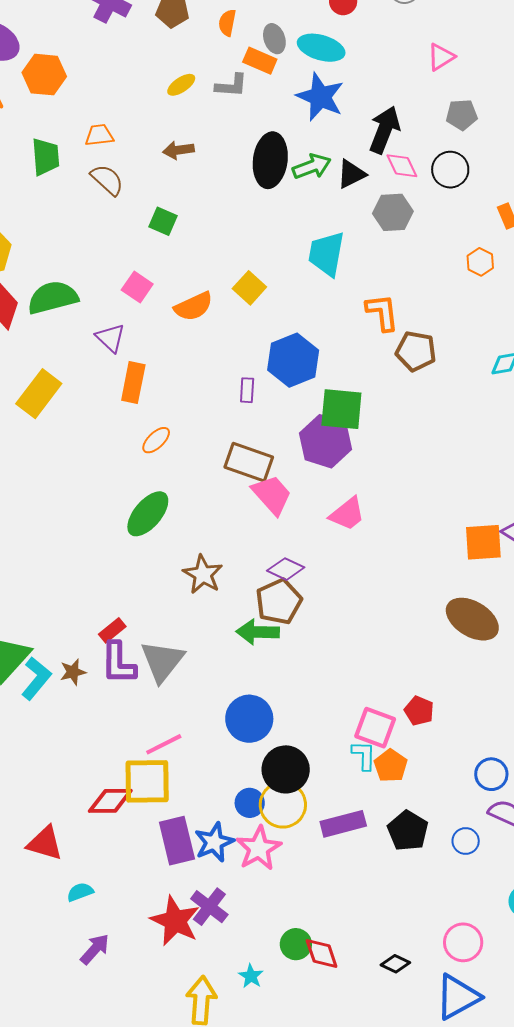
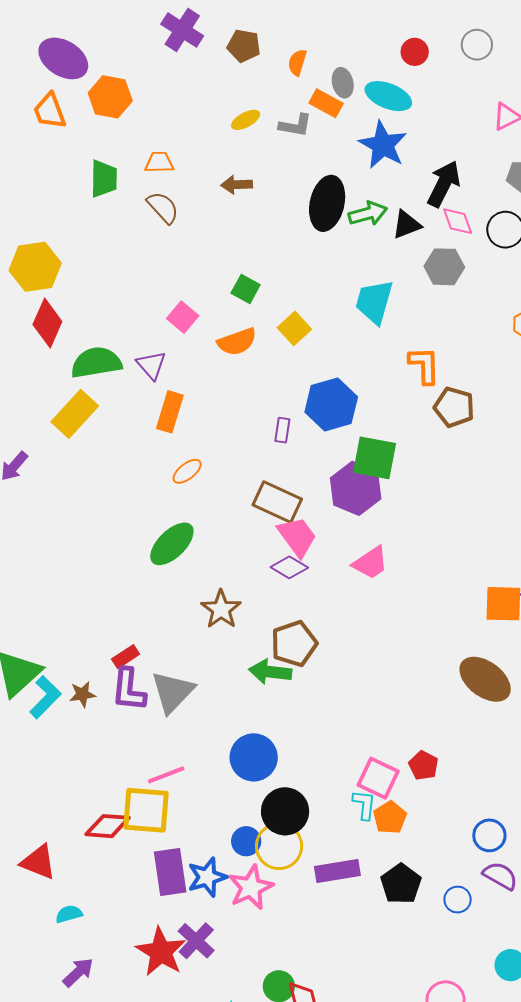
green square: (163, 221) -> (246, 289), moved
green semicircle: (53, 298) -> (96, 363), moved
purple diamond: (286, 569) -> (289, 567), moved

